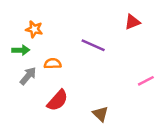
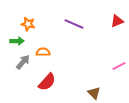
red triangle: (132, 22) -> (117, 21), moved
purple line: (93, 45) -> (74, 24), moved
brown triangle: (100, 114) -> (94, 93), moved

